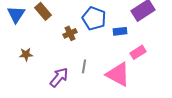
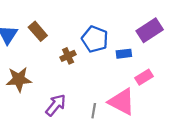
brown star: (26, 54) -> (19, 79), size x1.6
gray line: (84, 66) -> (94, 111), moved

